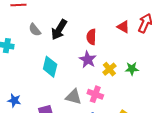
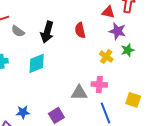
gray semicircle: (35, 30) -> (18, 31), moved
purple star: (88, 60) -> (117, 31), moved
cyan diamond: (50, 67) -> (37, 63), moved, turned 70

